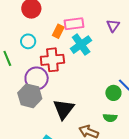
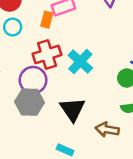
cyan circle: (28, 41) -> (13, 27), moved
cyan cross: (81, 45) -> (80, 62), moved

